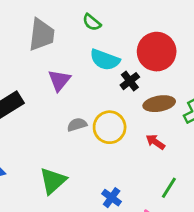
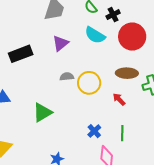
black cross: (130, 81) -> (113, 15), moved
green line: (169, 188) -> (122, 133), turned -42
blue cross: (112, 198) -> (94, 131), moved

